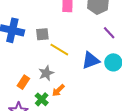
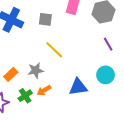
gray square: (42, 34) -> (45, 19), moved
blue triangle: (91, 60) -> (78, 87), moved

